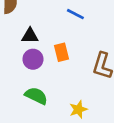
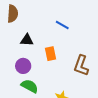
purple circle: (33, 59) -> (23, 66), moved

